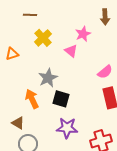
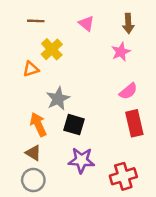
pink star: (83, 34) -> (121, 52), moved
pink triangle: (71, 51) -> (86, 23), moved
orange triangle: (12, 54) -> (31, 69), moved
brown triangle: (18, 123) -> (33, 153), moved

